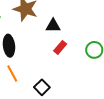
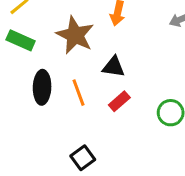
orange line: (12, 74) -> (79, 93), moved

